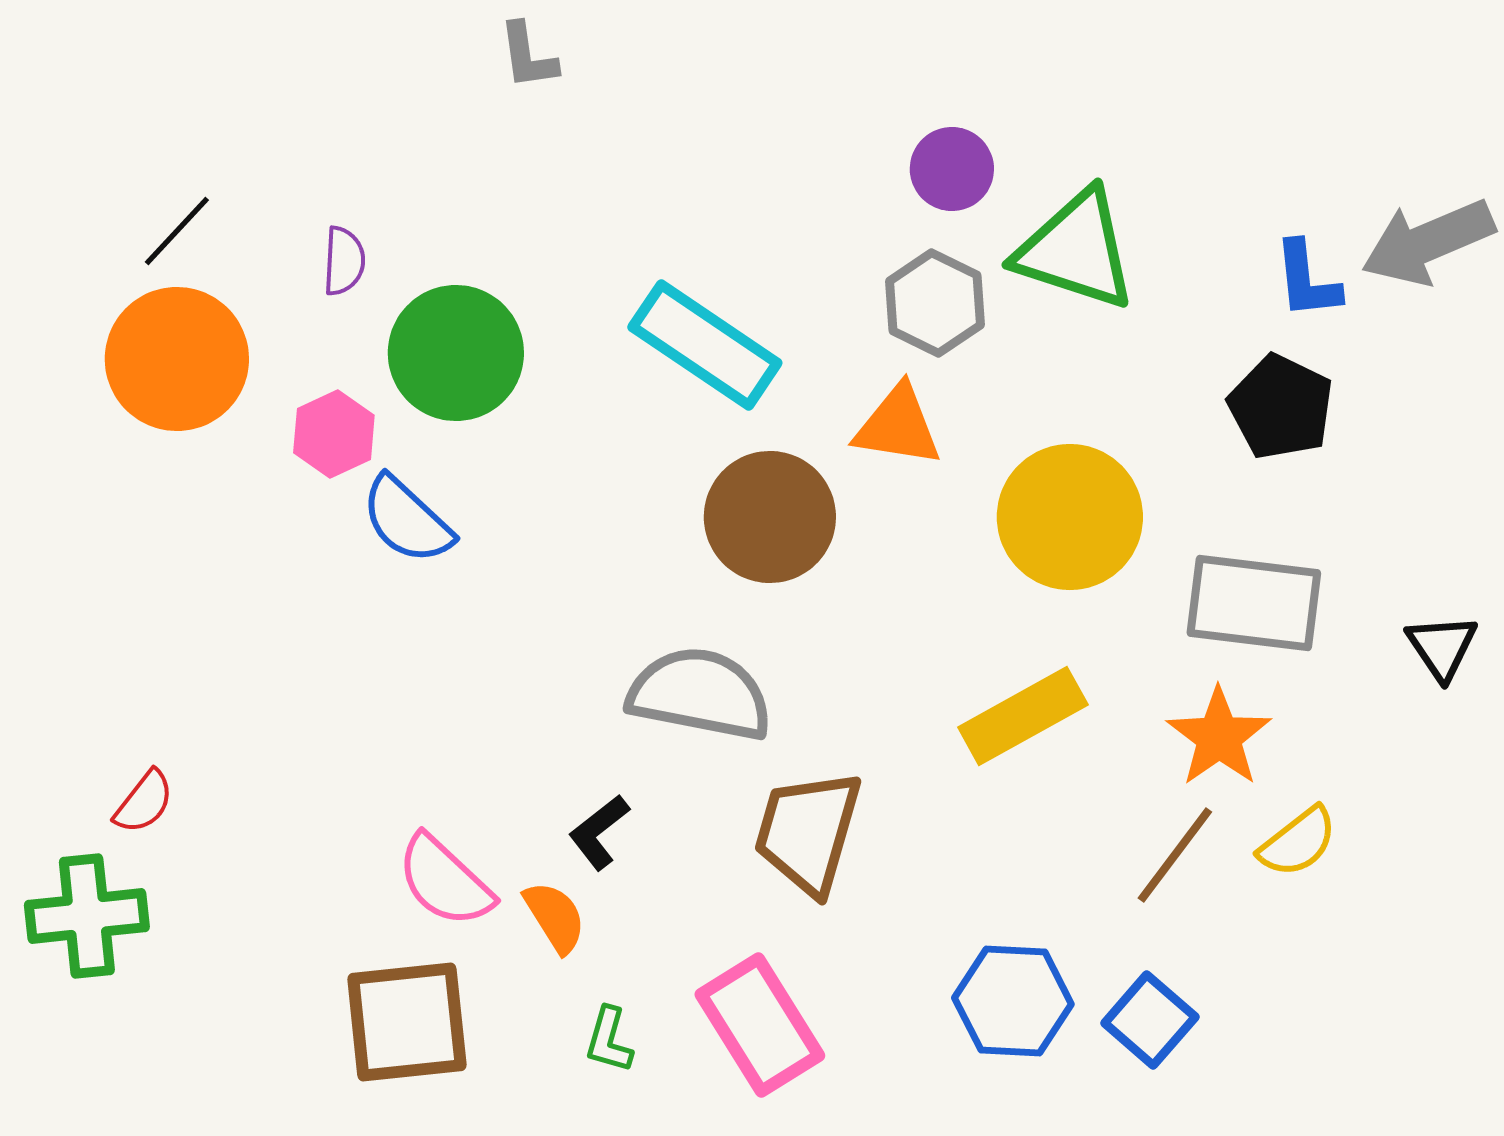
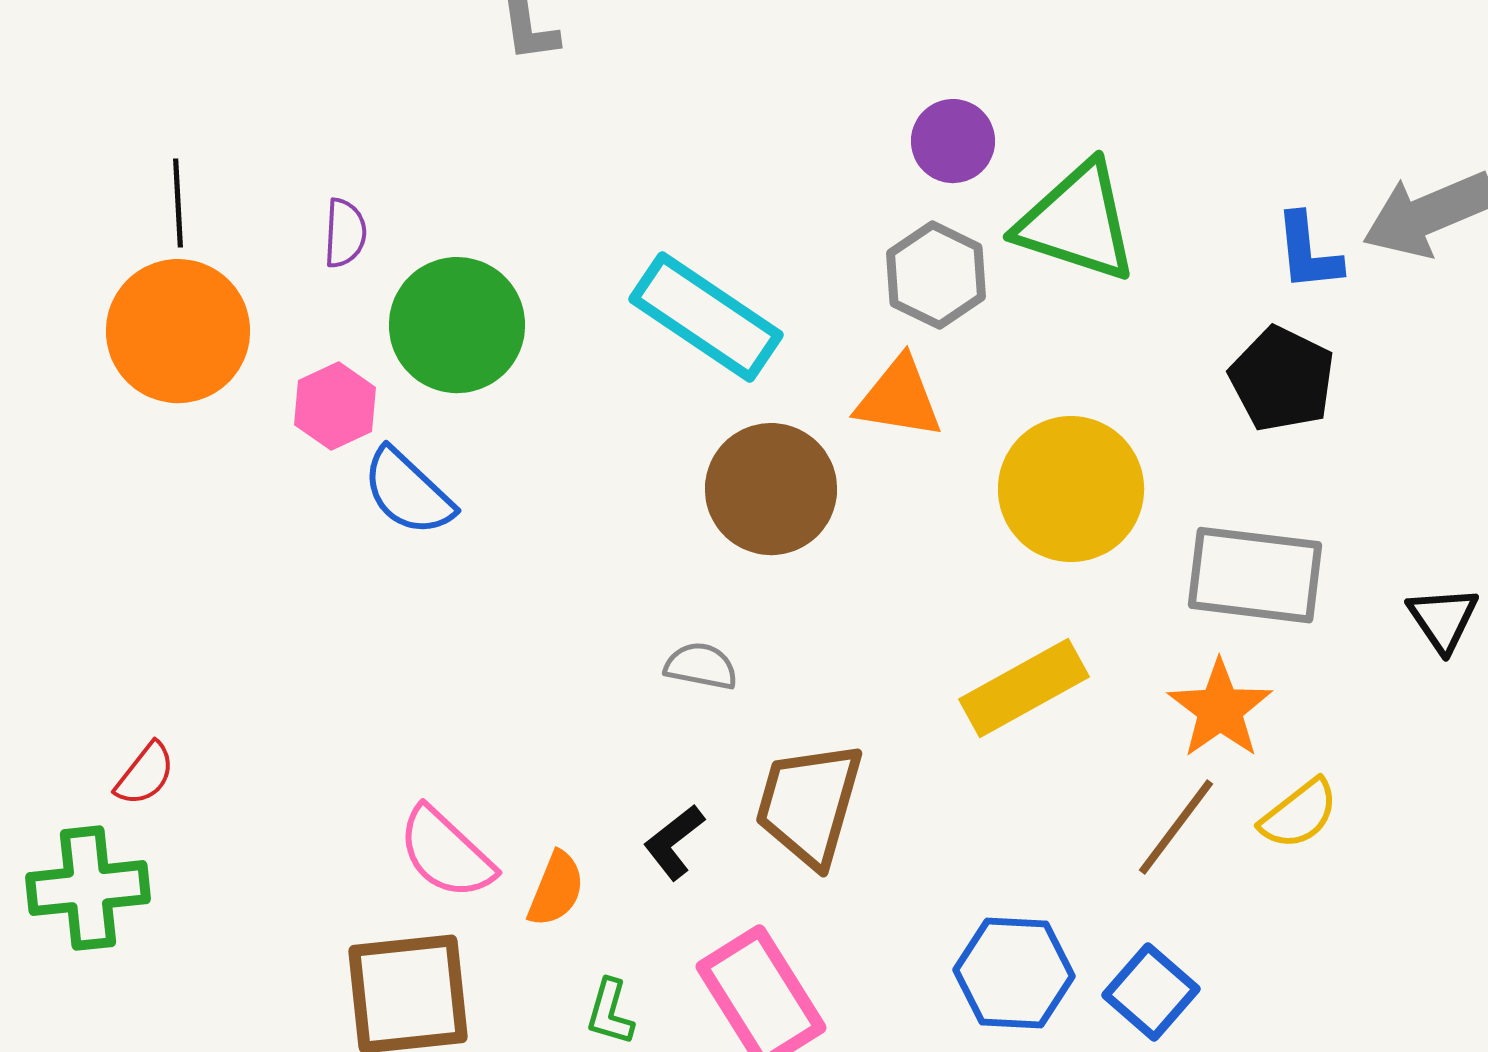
black line: (177, 231) -> (178, 203), turned -46
gray semicircle: (700, 694) -> (701, 666), size x0.5
black L-shape: (599, 832) -> (674, 842), moved
orange semicircle: (555, 917) -> (556, 889), turned 54

